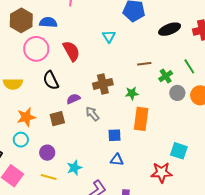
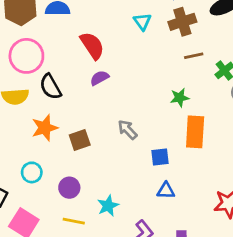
pink circle: (36, 49) -> (26, 56), moved
black semicircle: (51, 80) -> (50, 87), moved
brown cross: (103, 84) -> (182, 22), moved
purple semicircle: (73, 99) -> (99, 78), moved
orange star: (26, 117) -> (45, 128), moved

